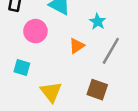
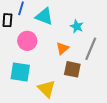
cyan square: (22, 68) -> (20, 72), size x1.5
brown square: (97, 90) -> (72, 69), moved

